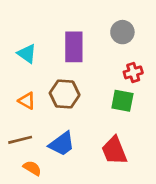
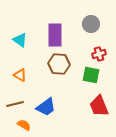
brown hexagon: (65, 94) -> (59, 64), moved
red trapezoid: (114, 151) -> (99, 106), moved

